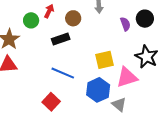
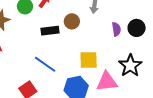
brown circle: (73, 18) -> (72, 21), moved

